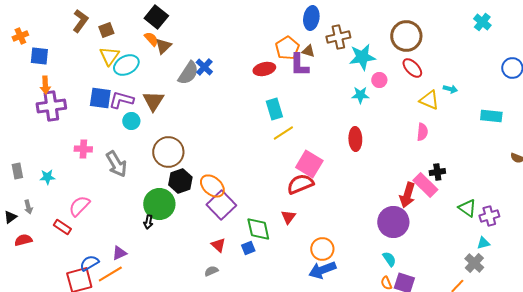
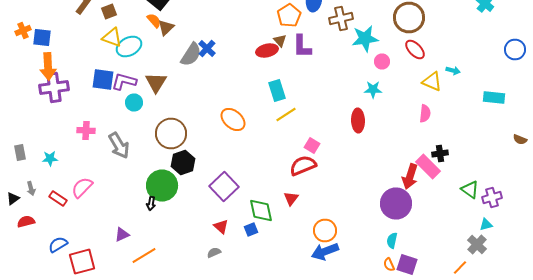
orange cross: (20, 36) -> (23, 30), moved
orange pentagon: (287, 48) -> (289, 16), moved
brown triangle: (308, 51) -> (280, 40), moved, turned 32
yellow triangle: (109, 56) -> (112, 38), turned -45
orange arrow: (45, 85) -> (48, 66), size x1.5
cyan star: (360, 95) -> (373, 90), moved
pink square: (309, 164) -> (312, 146), size x0.6
orange ellipse: (212, 186) -> (233, 120), moved
red rectangle: (62, 227) -> (58, 198), moved
cyan semicircle: (389, 259) -> (392, 240), turned -133
blue semicircle: (89, 263) -> (58, 244), moved
orange line: (110, 274) -> (144, 256), moved

